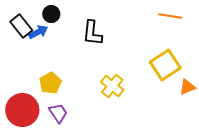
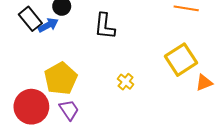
yellow pentagon: (50, 83) -> (61, 78), size x1.4
yellow cross: (112, 86) -> (126, 82), size x0.7

